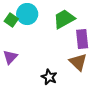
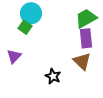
green trapezoid: (64, 19) -> (86, 18), moved
green square: (11, 20) -> (25, 27), moved

